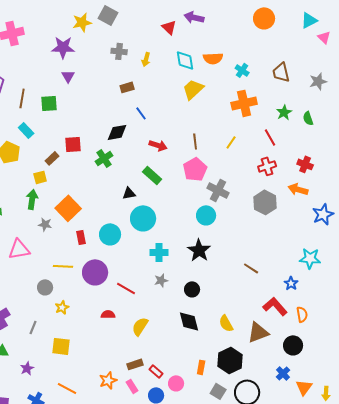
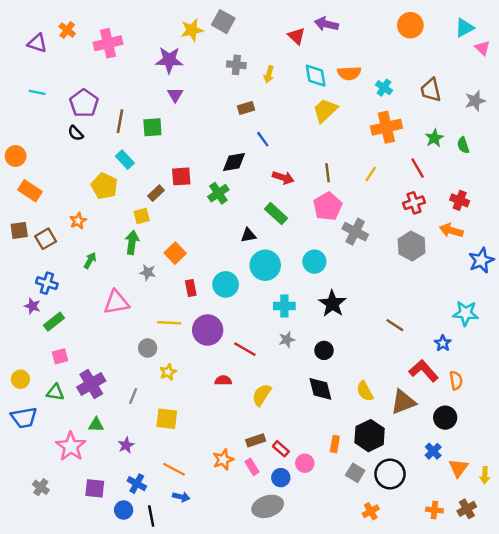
orange square: (68, 208) -> (175, 253), size x0.7
cyan circle: (206, 215) -> (314, 262), moved

